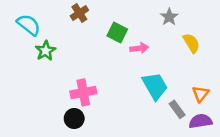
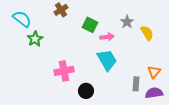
gray star: (169, 17) -> (127, 22), moved
cyan trapezoid: (155, 86) -> (107, 60), moved
gray rectangle: (177, 109) -> (136, 84), turned 40
black circle: (74, 119) -> (86, 91), moved

